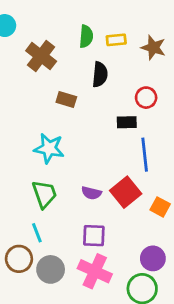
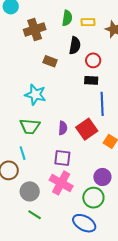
brown cross: (41, 56) -> (35, 29), turned 30
red circle: (146, 98) -> (93, 60), moved
purple semicircle: (91, 193) -> (63, 128), turned -104
green trapezoid: (44, 194) -> (30, 126), turned 110
gray circle: (51, 269) -> (30, 191), moved

